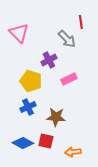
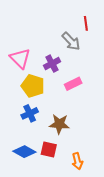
pink triangle: (19, 33) -> (20, 58), moved
orange arrow: (73, 152) -> (77, 161), turned -98

